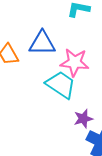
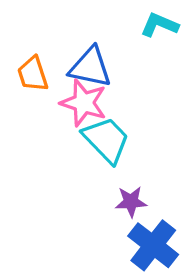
pink star: (75, 62) -> (84, 103), moved

